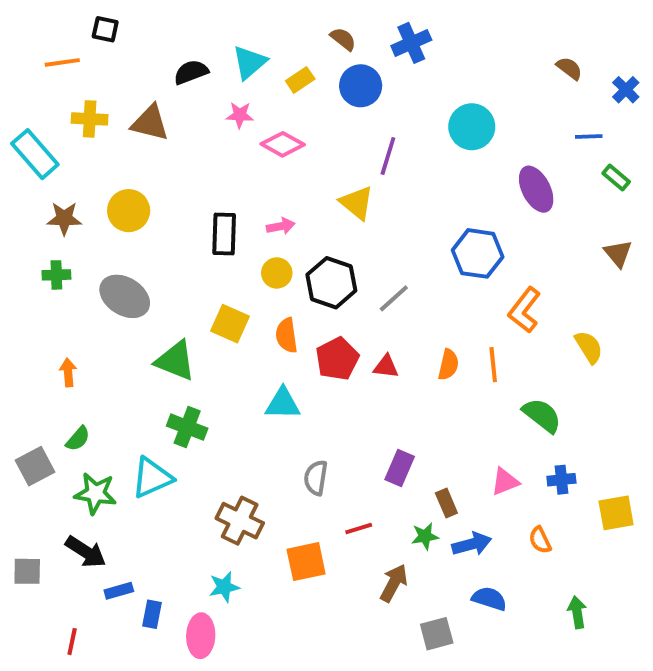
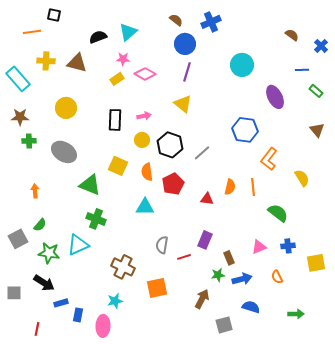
yellow rectangle: (300, 80) -> (117, 79), moved
purple line: (388, 156) -> (187, 72), moved
brown star: (64, 218) -> (20, 117), moved
red triangle: (386, 367) -> (207, 199), moved
red line: (359, 528) -> (184, 257), moved
green arrow: (577, 612) -> (296, 314), turned 98

